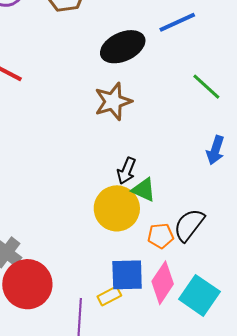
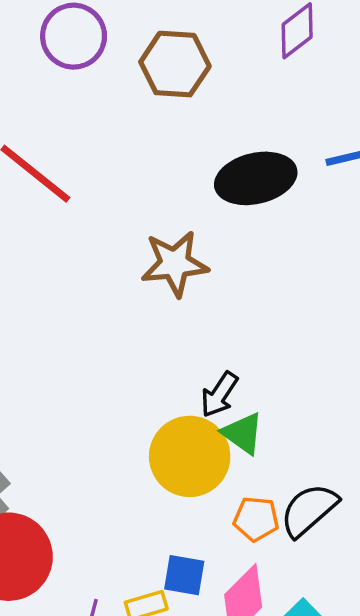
brown star: (113, 101) -> (175, 264), moved
blue square: (127, 275) -> (184, 575), size x0.7

